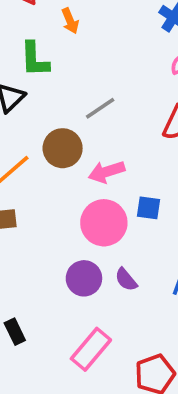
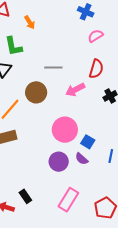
gray line: (100, 108) -> (53, 68), turned 42
pink arrow: (107, 172) -> (75, 90), moved
blue square: (149, 208) -> (88, 142), moved, turned 32

